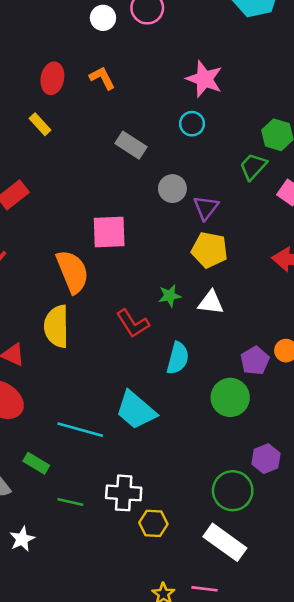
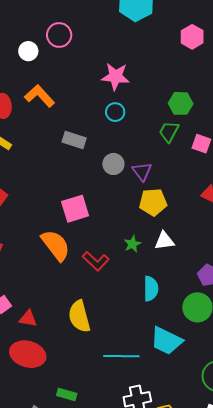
orange L-shape: (102, 78) -> (40, 96), size x1.4
red L-shape: (133, 323) -> (96, 261), moved
yellow semicircle: (56, 326) -> (79, 316), moved
cyan trapezoid: (136, 410) -> (166, 341), moved
cyan line: (80, 430) -> (121, 356), moved

